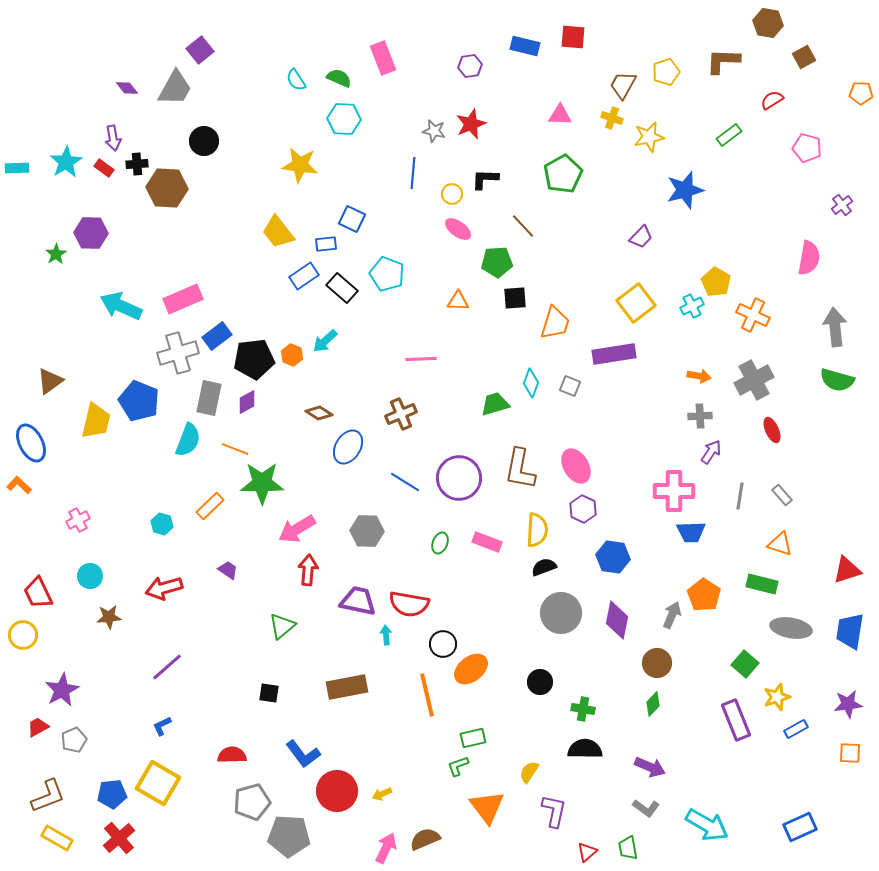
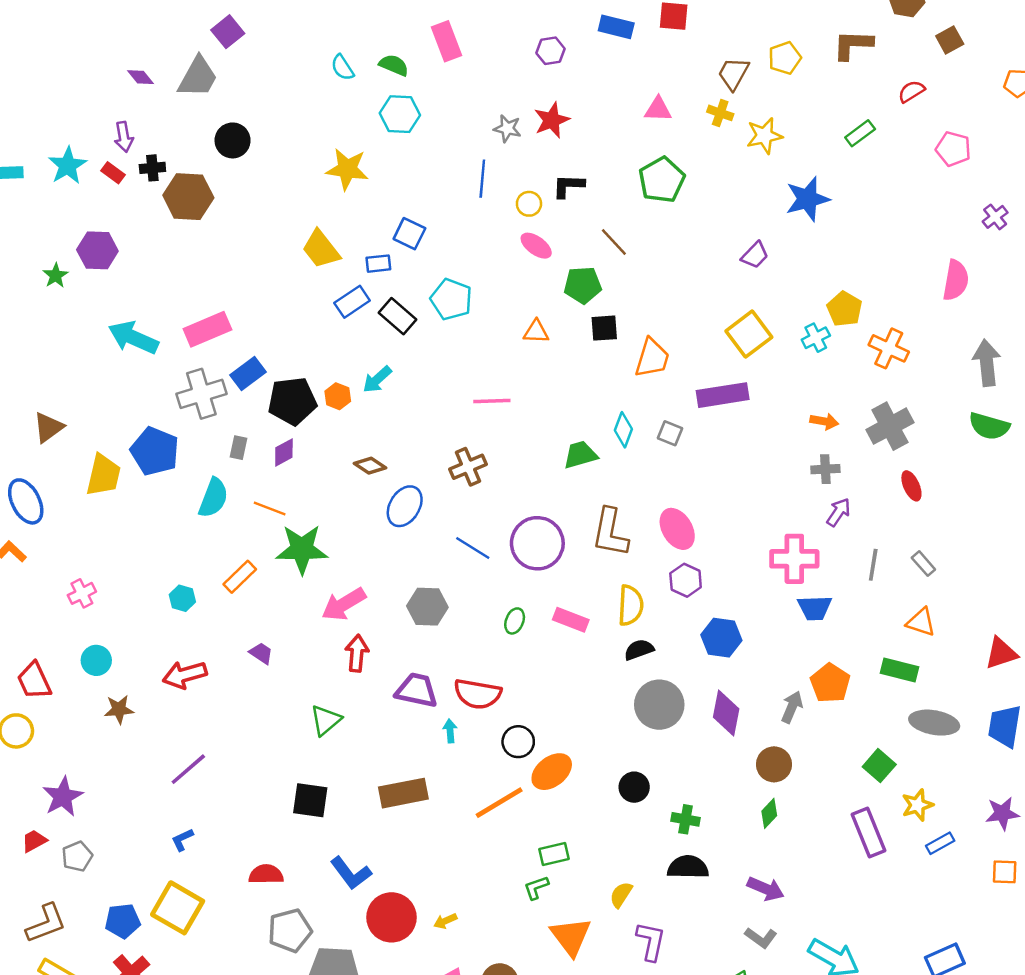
gray rectangle: (209, 398) -> (239, 448), size x0.6
black square: (269, 693) -> (310, 800), size x1.5
orange line: (427, 695) -> (499, 803), turned 72

